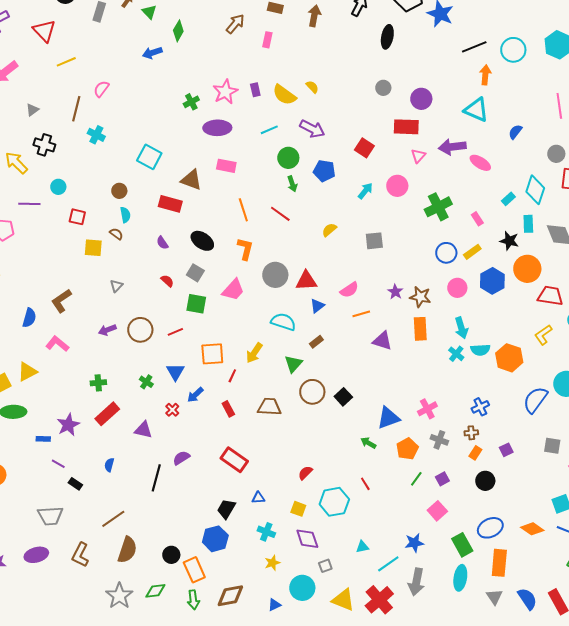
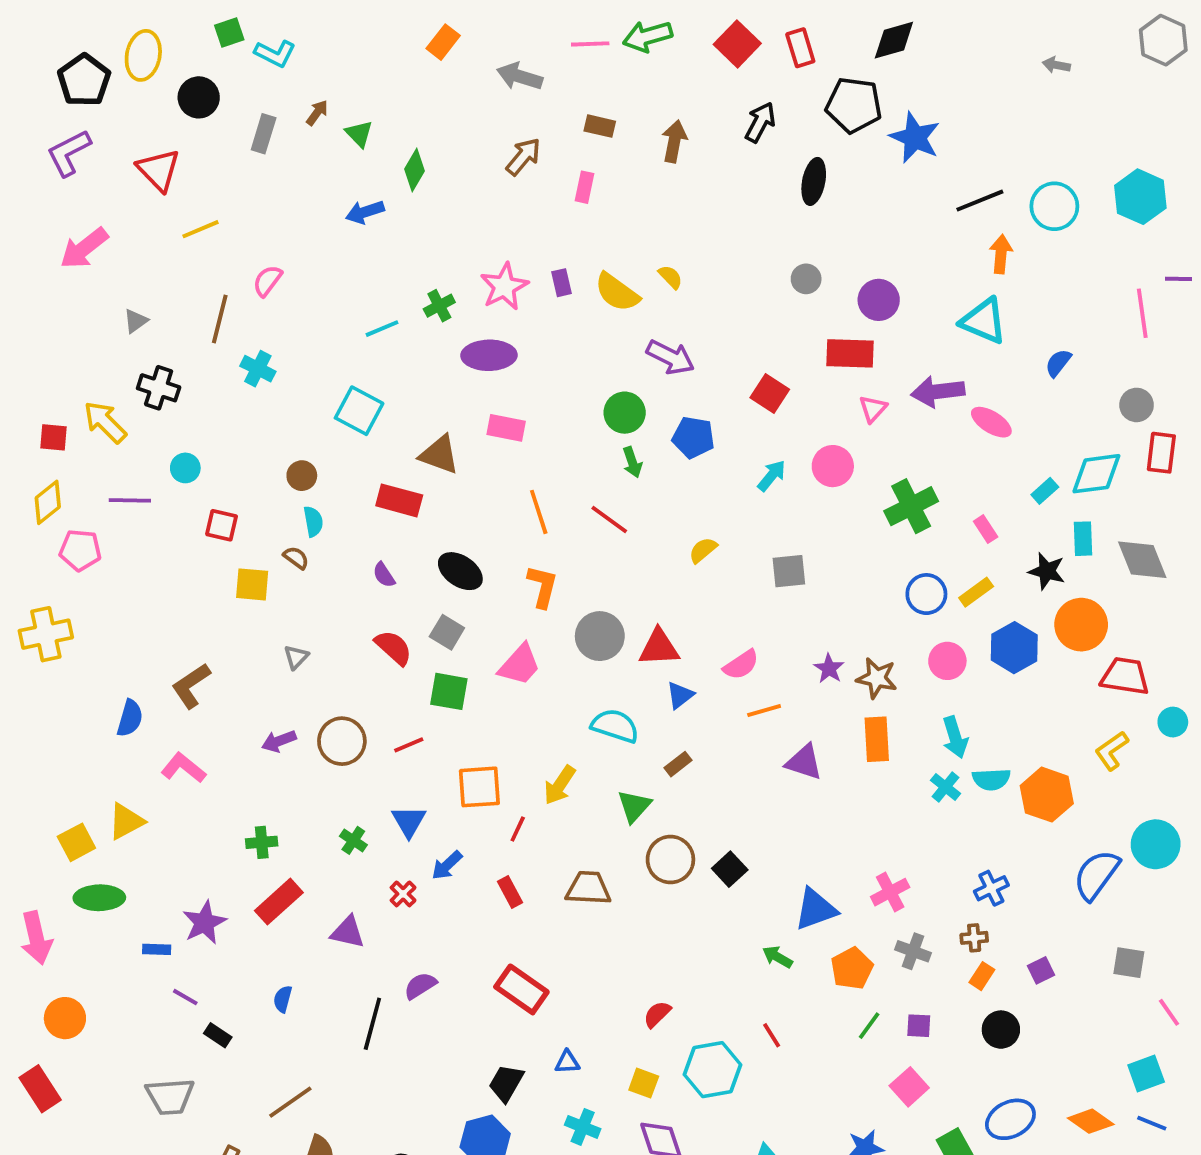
cyan line: (269, 130) -> (382, 329), moved
cyan diamond: (535, 190) -> (1096, 474), turned 64
red semicircle: (167, 281) -> (393, 648), size x1.5
purple square: (442, 479) -> (919, 1026), turned 32

